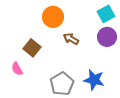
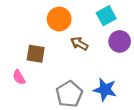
cyan square: (106, 14) -> (106, 16), moved
brown square: (32, 48) -> (36, 54), turned -30

